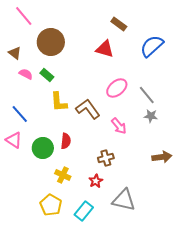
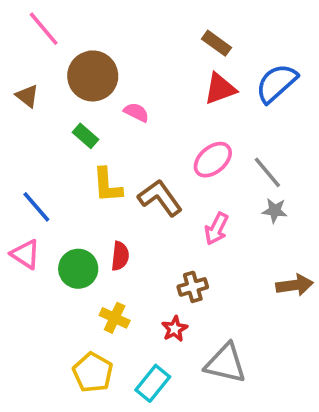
red triangle: (105, 49) -> (220, 89), moved, turned -36
pink semicircle: (26, 74) -> (136, 112), moved
pink arrow: (119, 126) -> (216, 229), turned 66

